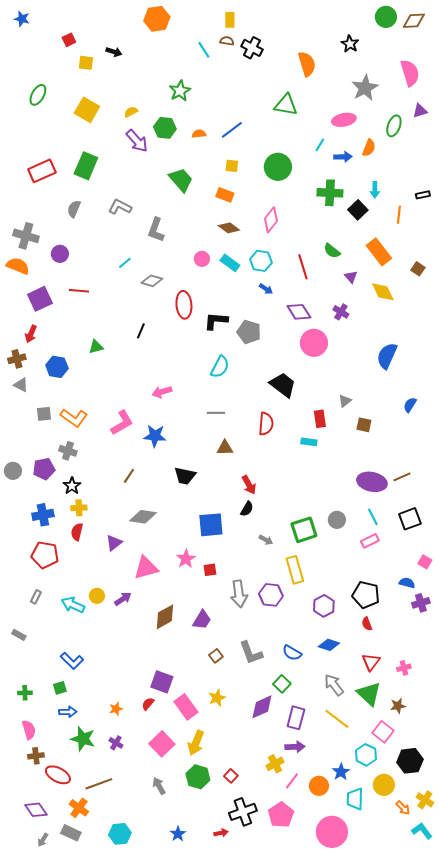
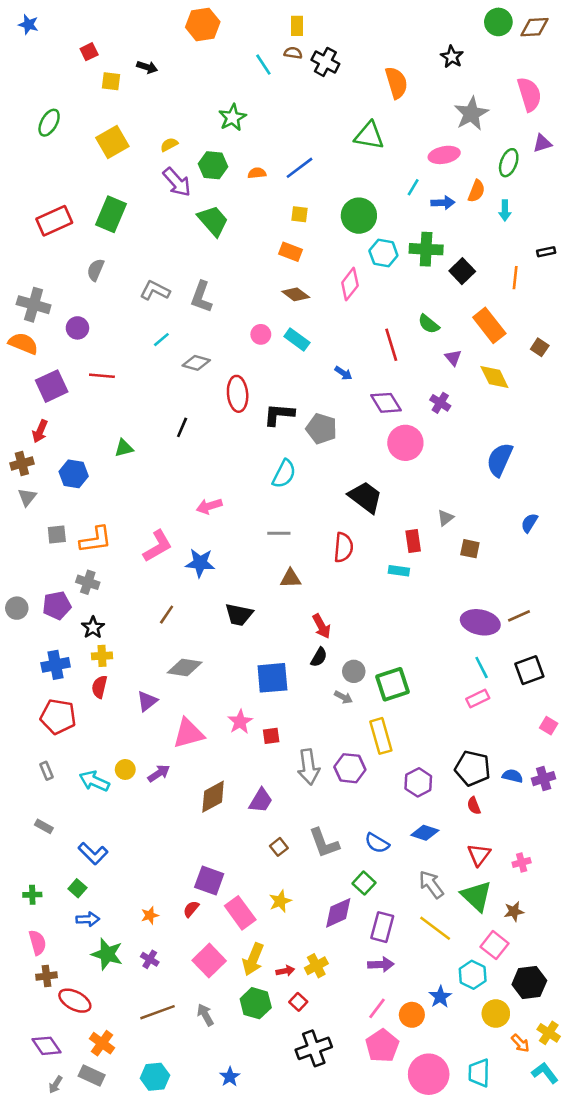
yellow square: (87, 110) -> (112, 142), turned 30
green trapezoid: (181, 180) -> (213, 221), moved
cyan arrow: (375, 190) -> (505, 210), moved
gray L-shape: (120, 207) -> (155, 290), moved
cyan hexagon: (261, 261) -> (383, 253), moved
gray triangle: (21, 385) -> (27, 497), turned 42
orange L-shape: (74, 418) -> (96, 540), turned -44
gray circle: (337, 520) -> (354, 671), moved
blue semicircle: (407, 583) -> (513, 776), moved
gray rectangle: (36, 597) -> (46, 771), turned -48
gray rectangle: (19, 635) -> (44, 826), moved
green square: (60, 688) -> (77, 888), turned -32
yellow cross: (275, 764) -> (316, 966), moved
brown line: (99, 784) -> (158, 1012), moved
cyan trapezoid: (355, 799) -> (479, 1073), moved
pink pentagon: (281, 815) -> (382, 1046), moved
red arrow: (221, 833) -> (285, 971), moved

